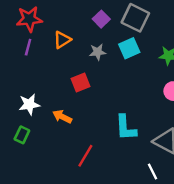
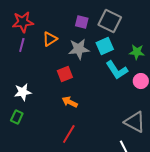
purple square: (101, 19) -> (82, 22), turned -32
gray star: (98, 52) -> (79, 49), size x1.5
orange arrow: (62, 117) -> (70, 102), moved
cyan L-shape: (126, 128) -> (117, 70), moved, turned -30

